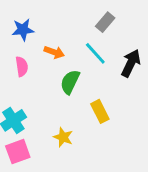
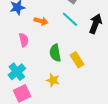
pink semicircle: (22, 67) -> (24, 40), moved
green semicircle: (70, 82) -> (55, 53), moved, turned -30

